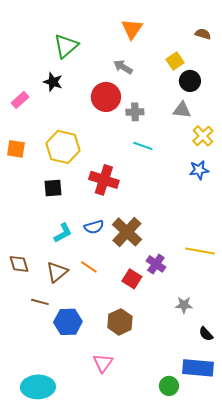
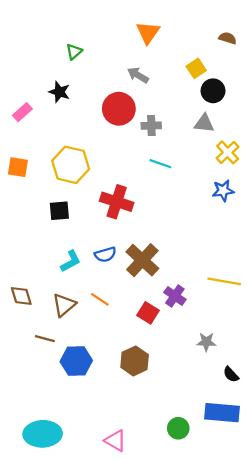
green triangle: (66, 46) -> (74, 52), size x0.6
pink triangle: (103, 363) -> (115, 441), moved, turned -35
green circle: (169, 386) -> (178, 428), moved

